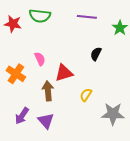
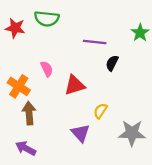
purple line: (87, 17) -> (95, 42), moved
brown arrow: (48, 91) -> (29, 113), moved
purple arrow: (22, 116) -> (26, 148), moved, turned 84
purple triangle: (46, 121) -> (81, 133), moved

